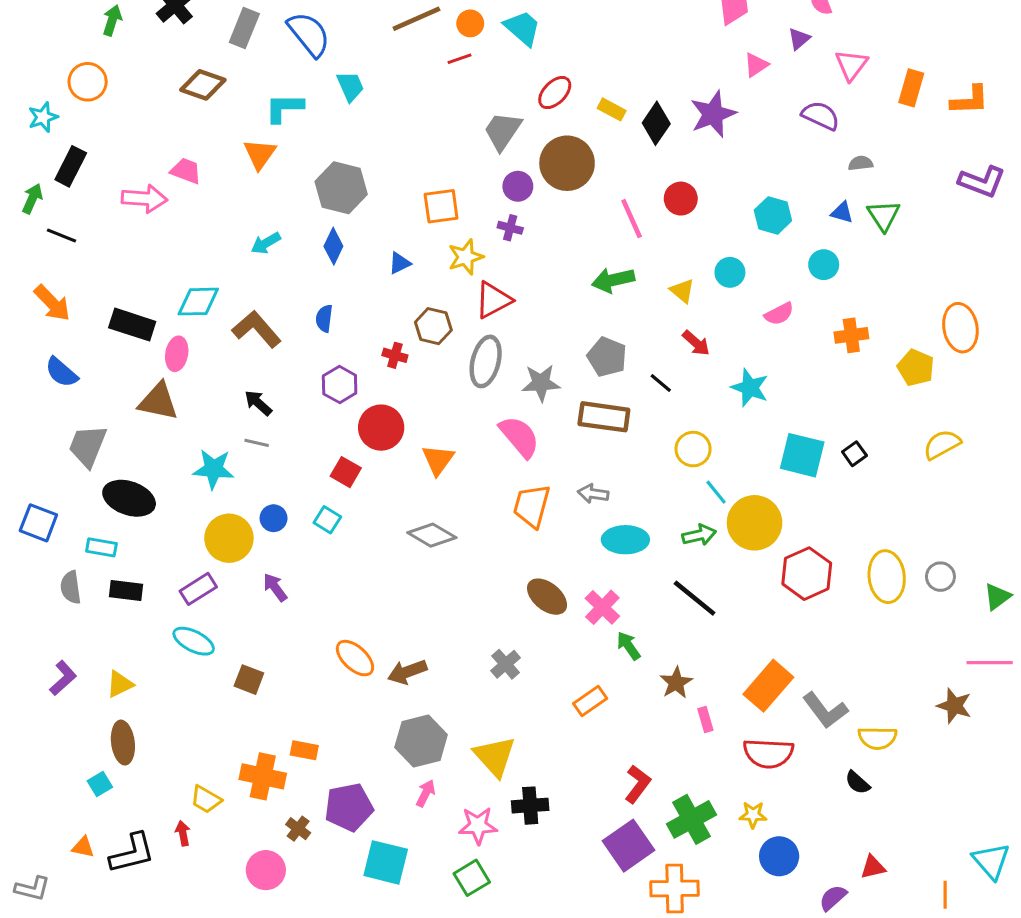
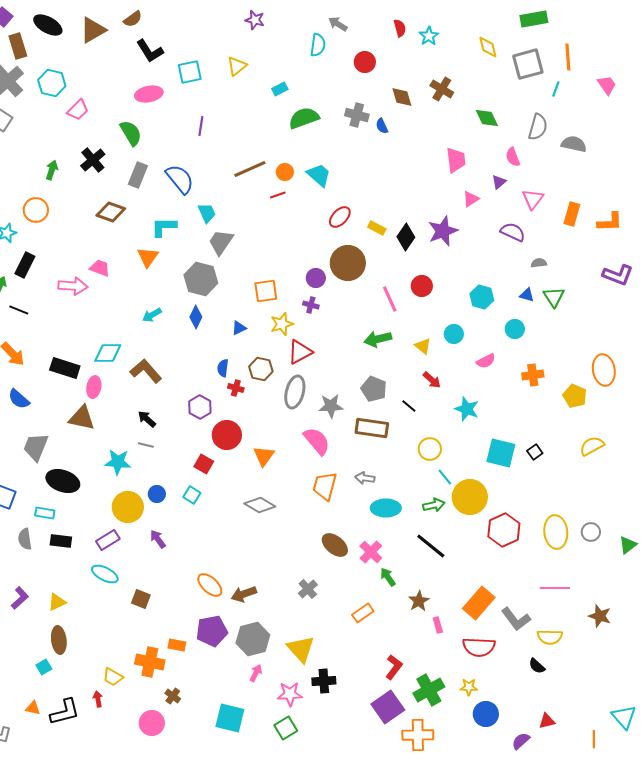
gray trapezoid: (502, 131) -> (221, 242), moved
blue semicircle: (324, 318) -> (223, 368), moved
pink line: (990, 663) -> (555, 588), moved
purple pentagon: (349, 807) -> (212, 631), moved

